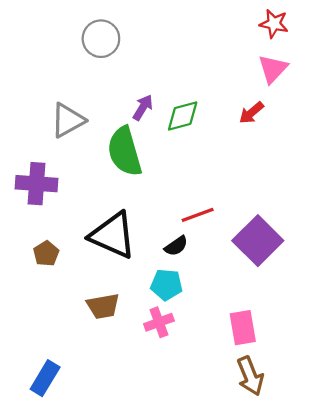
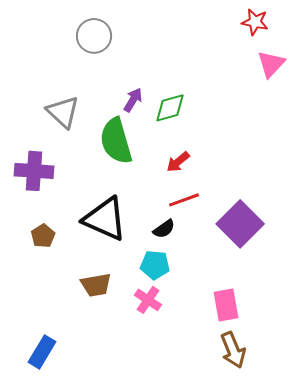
pink triangle: (273, 69) -> (271, 64), moved
red arrow: (251, 113) -> (178, 162), moved
gray triangle: (68, 120) -> (63, 112), turned -48
pink cross: (159, 322) -> (148, 300), turned -36

